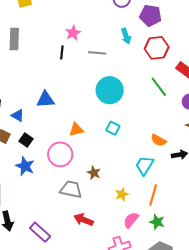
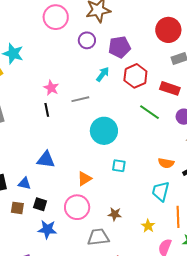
cyan arrow: (126, 36) -> (103, 74), turned -105
blue triangle: (45, 99) -> (46, 160), turned 30

